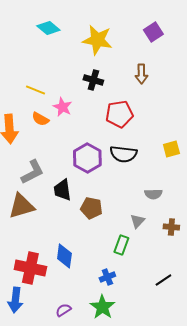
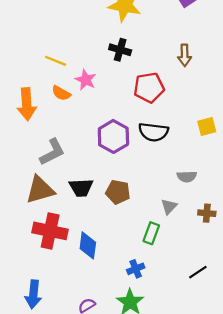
brown arrow: (141, 74) -> (185, 55), moved
black trapezoid: (62, 190) -> (81, 188), moved, turned -85
red cross: (30, 268) -> (50, 231), moved

